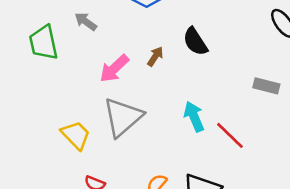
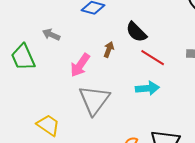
cyan arrow: (194, 117) -> (147, 88), turned 120
yellow trapezoid: (76, 135) -> (48, 125), moved
red line: (230, 135) -> (153, 58), moved

